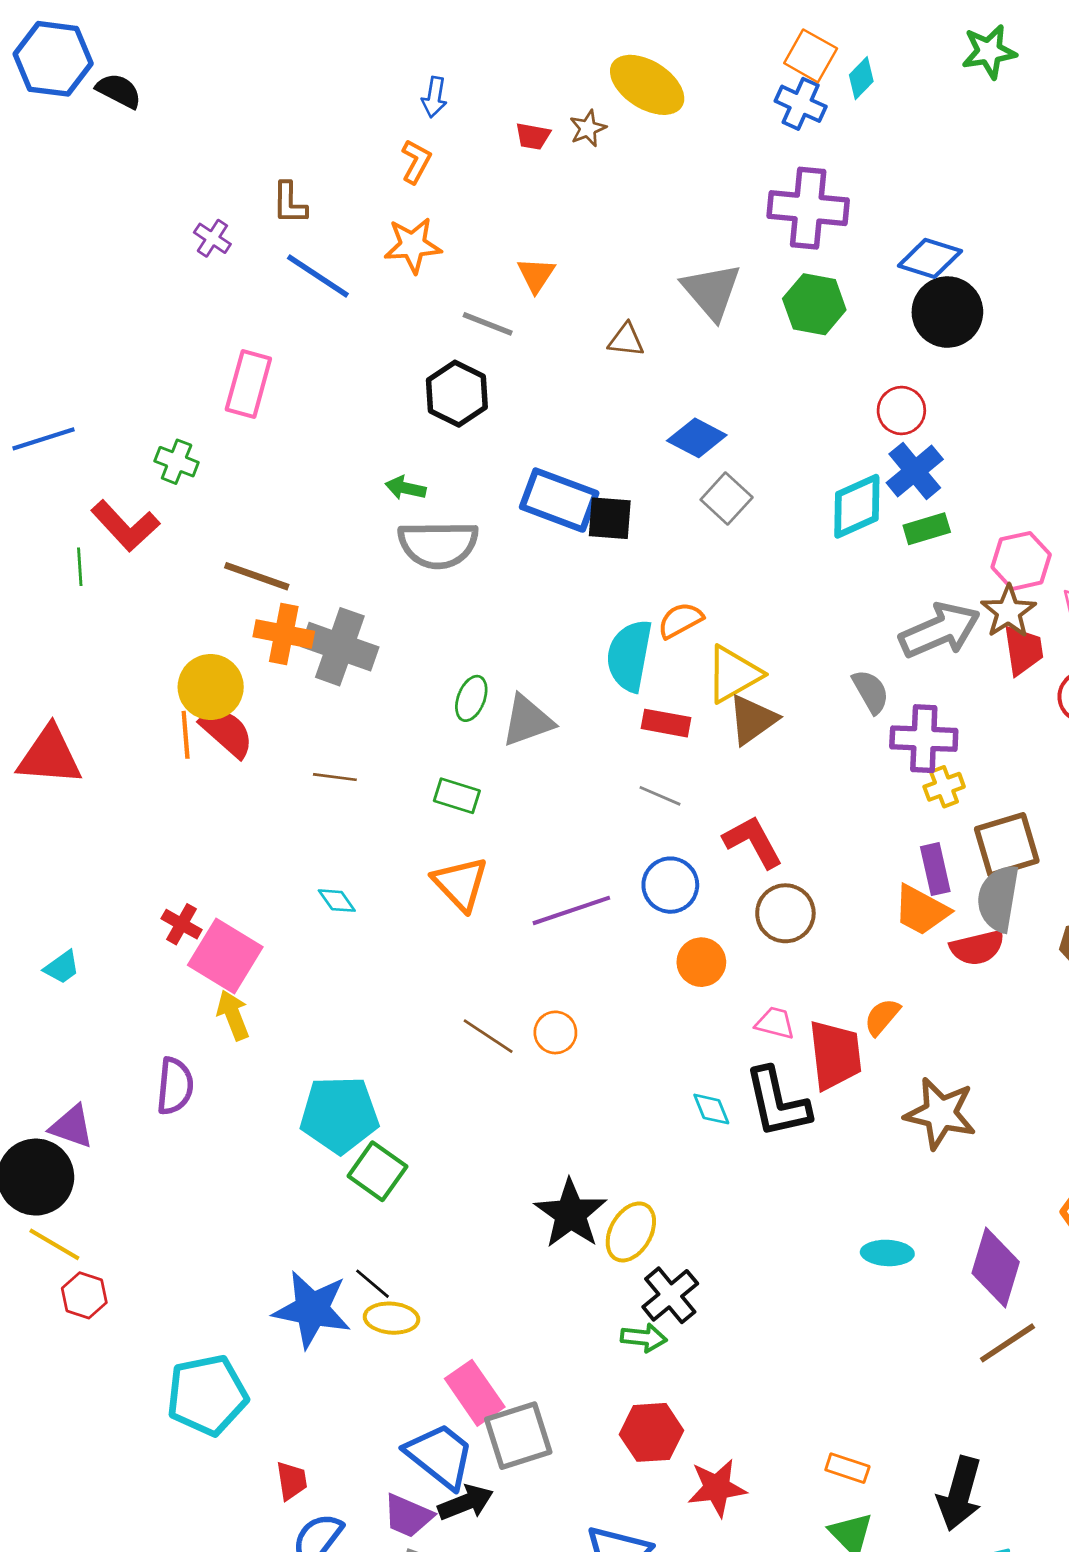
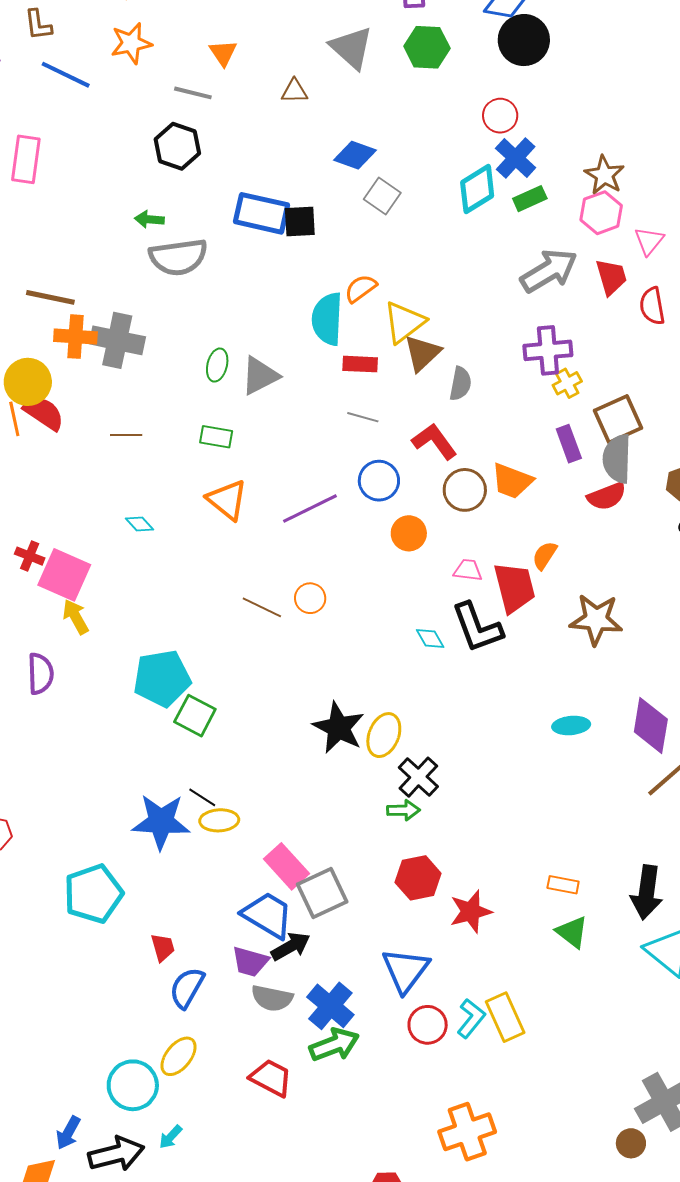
brown star: (1008, 612) -> (604, 175), moved
gray semicircle: (871, 692) -> (460, 384), moved, turned 48
orange trapezoid: (921, 910) -> (512, 481), moved

